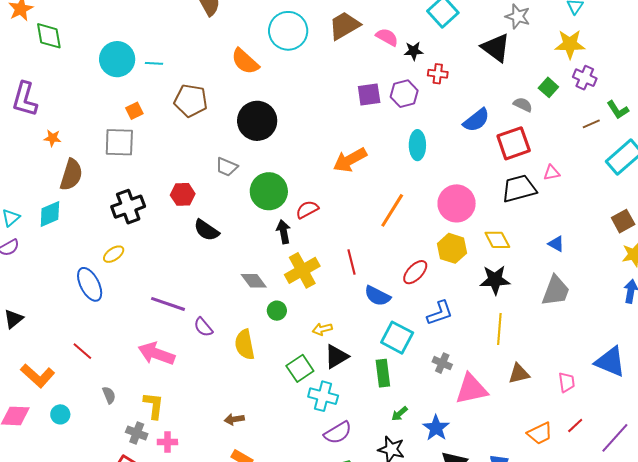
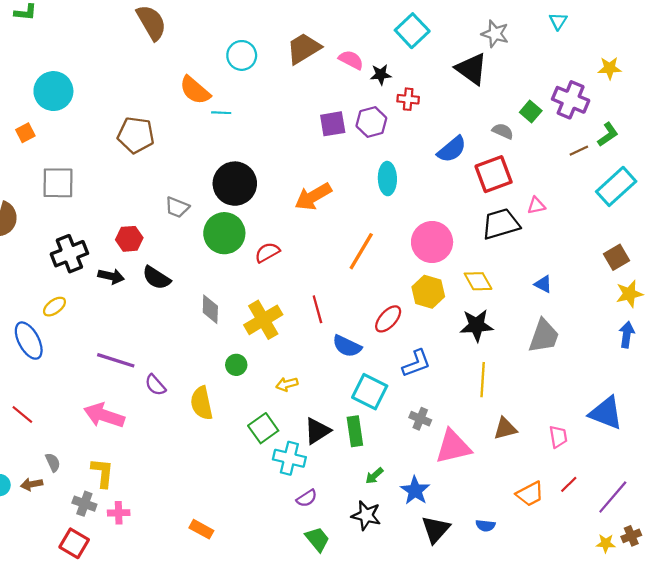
cyan circle: (288, 31) -> (242, 55), size x0.7
yellow star: (570, 44) -> (610, 68), moved, size x0.7
cyan line: (154, 63) -> (221, 113), moved
purple cross: (585, 78) -> (571, 100), size x1.4
green L-shape: (618, 110) -> (608, 134), turned -90
orange square: (134, 111) -> (25, 133), moved
black circle: (257, 121) -> (235, 184), moved
black arrow: (283, 232) -> (111, 276), moved, turned 115
gray diamond: (254, 281) -> (210, 309), moved, turned 40
black triangle: (336, 357) -> (317, 431), moved
brown arrow: (234, 419) -> (32, 484), moved
purple semicircle: (338, 433) -> (307, 498), size x0.7

